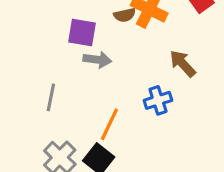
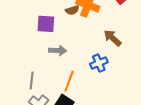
gray arrow: (97, 60) -> (58, 51), moved
gray line: (51, 97) -> (32, 80), moved

